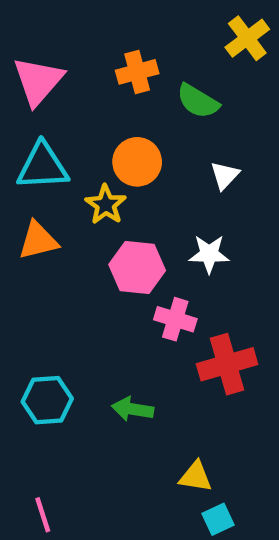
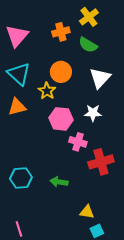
yellow cross: (247, 38) -> (89, 17), moved
cyan triangle: (43, 166) -> (19, 74), turned 45
white triangle: (225, 175) -> (100, 78), size x1.6

